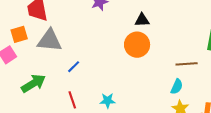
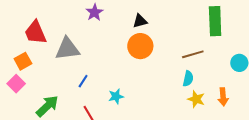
gray triangle: (50, 40) -> (67, 49), moved
cyan star: (108, 101) -> (116, 96), moved

